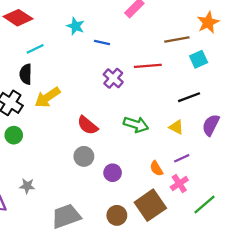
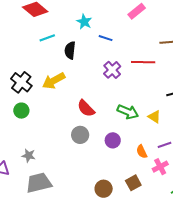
black semicircle: (26, 74) -> (70, 50), moved
yellow triangle: (176, 127) -> (154, 117), moved
purple circle: (113, 173) -> (113, 140), moved
brown square: (150, 205) -> (133, 183), size x0.6
gray trapezoid: (66, 216) -> (39, 183), moved

